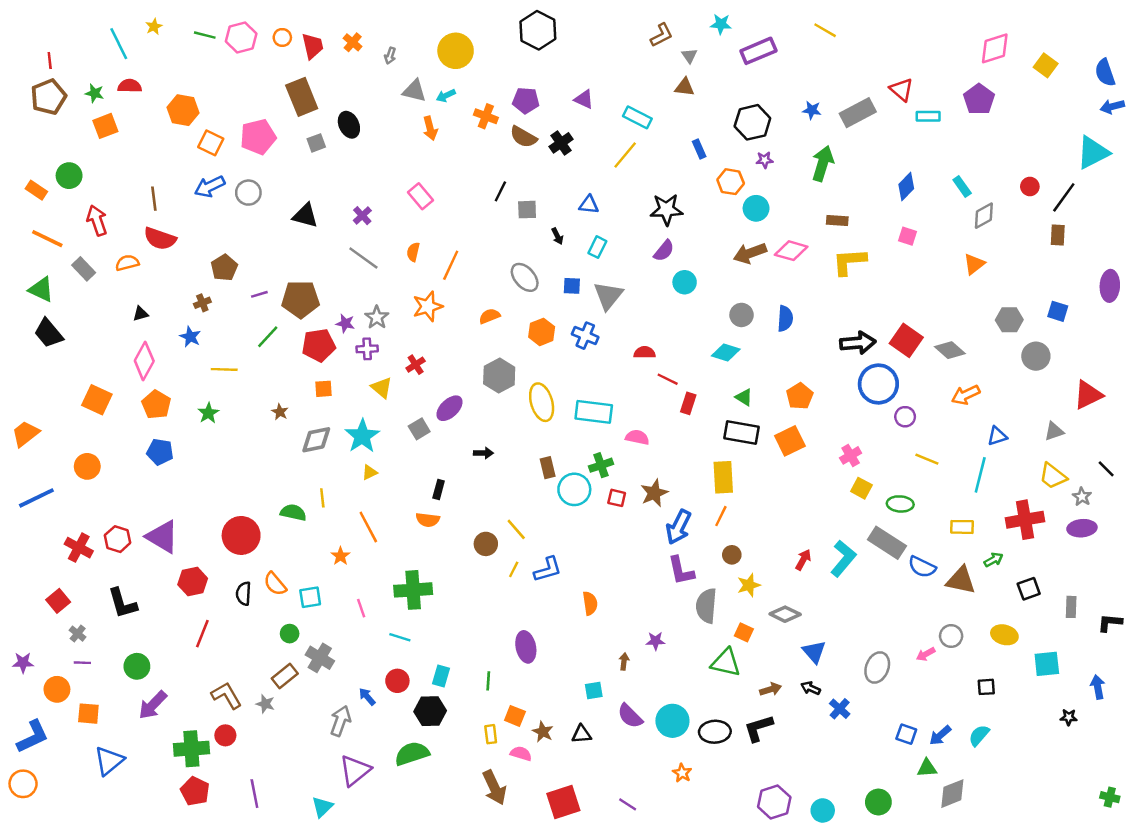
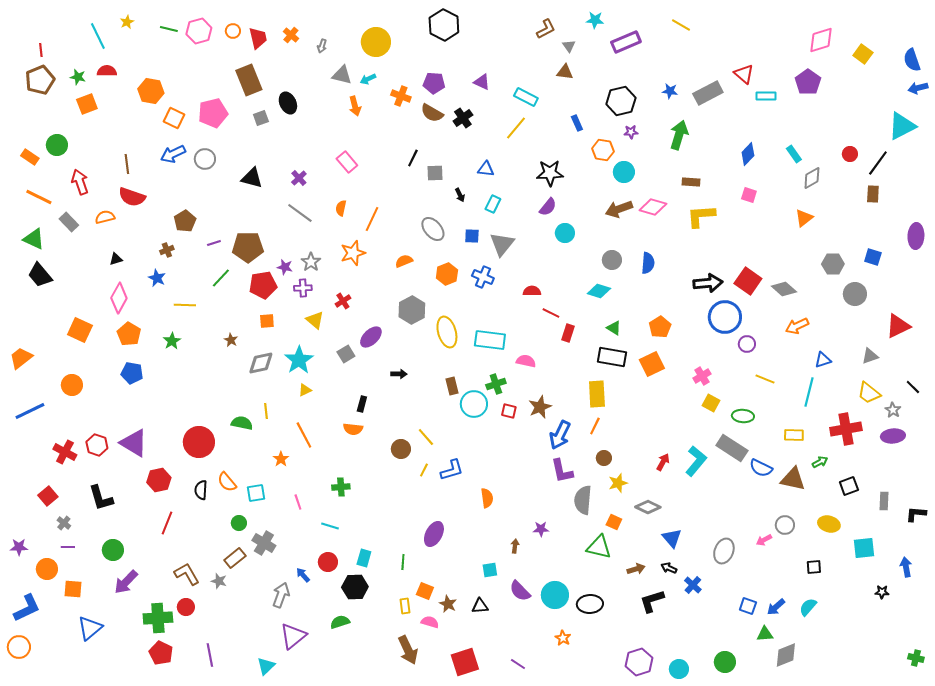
green cross: (413, 590) -> (341, 487), size x0.6
purple ellipse: (526, 647) -> (434, 534), turned 40
black L-shape: (758, 728) -> (652, 601), moved
green semicircle: (412, 754) -> (340, 622), size x0.7

